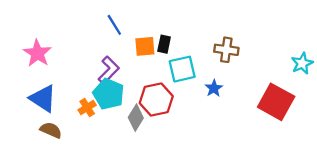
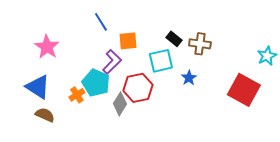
black rectangle: (164, 44) -> (174, 39), moved, turned -63
pink star: (37, 53) -> (47, 47), moved
purple L-shape: (109, 70) -> (112, 62), moved

